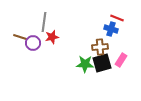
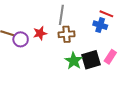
gray line: (44, 22) -> (61, 15), moved
brown cross: (100, 47) -> (66, 34), moved
green star: (85, 64) -> (74, 61), turned 30

